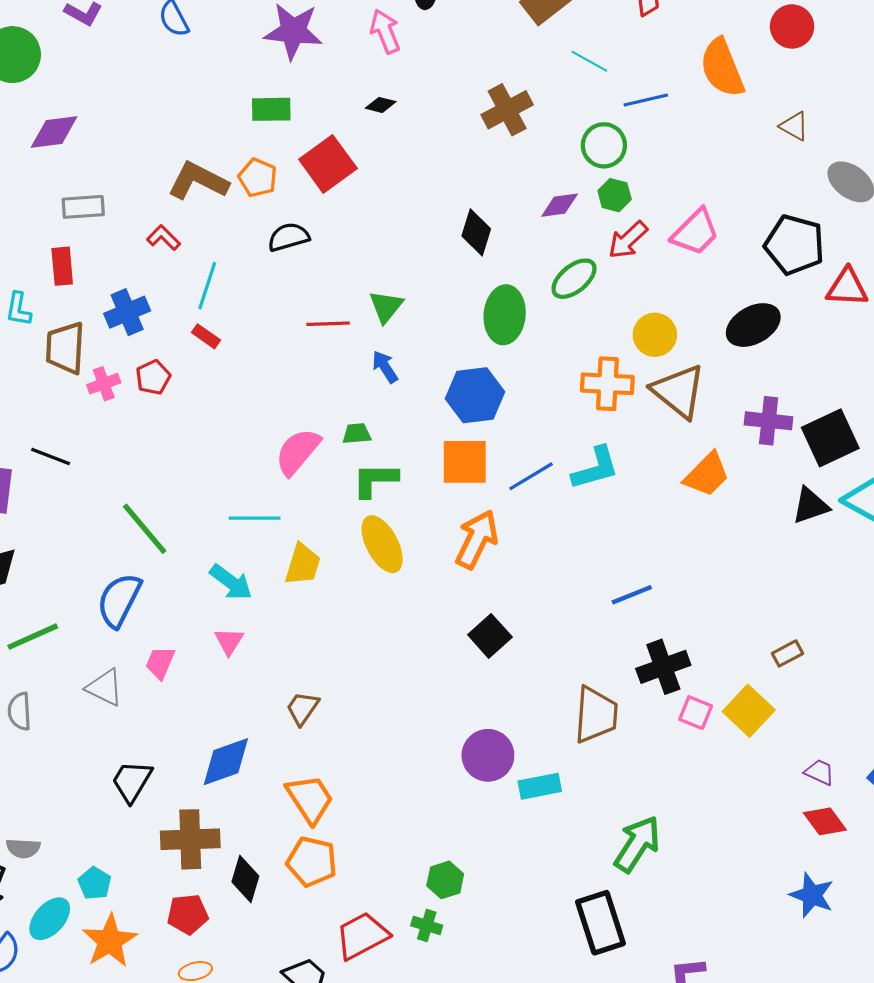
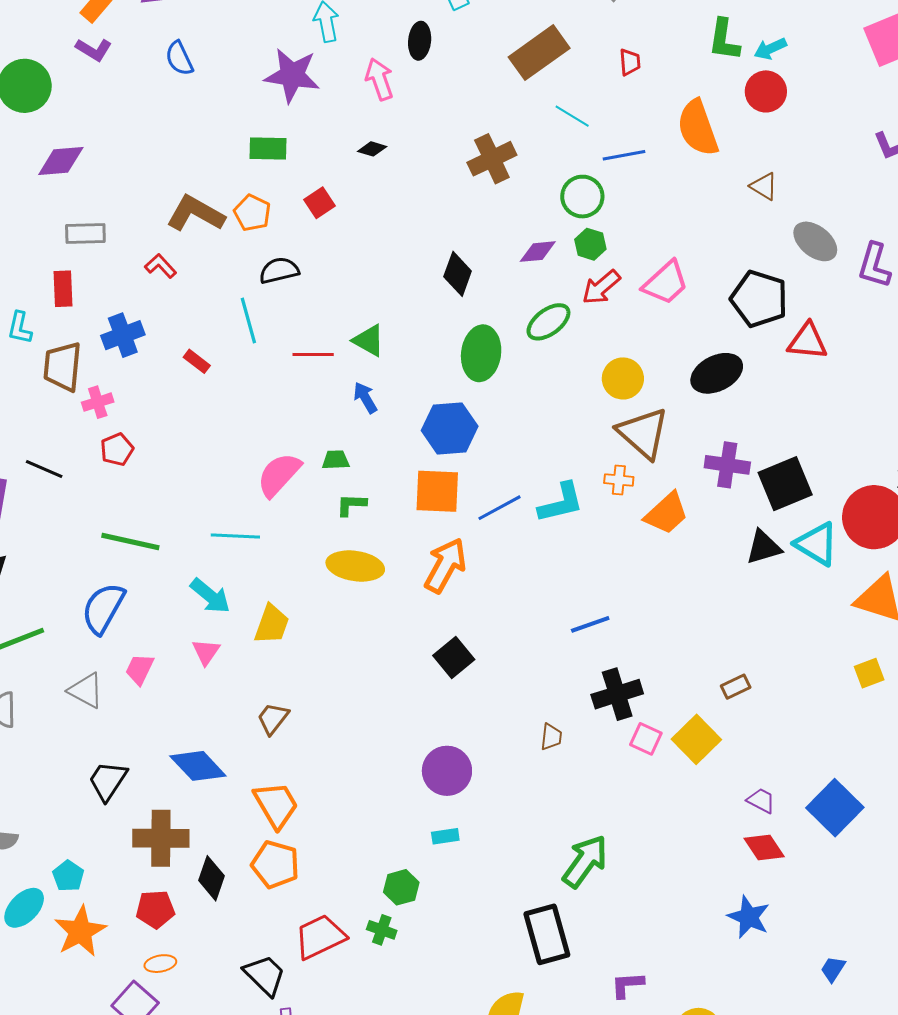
red square: (328, 164) -> (320, 203), size x0.6
cyan line: (207, 286) -> (248, 320), moved, turned -36
green triangle: (386, 307) -> (369, 341), turned -42
red pentagon: (153, 377) -> (117, 449), moved
orange cross: (607, 384) -> (619, 480), moved, size x0.6
green L-shape: (375, 480) -> (351, 505), size x0.7
green line: (145, 529) -> (130, 541), turned -40
yellow ellipse: (382, 544) -> (355, 566), turned -56
yellow trapezoid: (303, 564) -> (272, 624), moved
brown trapezoid: (596, 715) -> (551, 737), size x0.5
blue diamond: (226, 762) -> (198, 766), turned 64
cyan rectangle: (540, 786) -> (445, 836), moved, size x0.7

